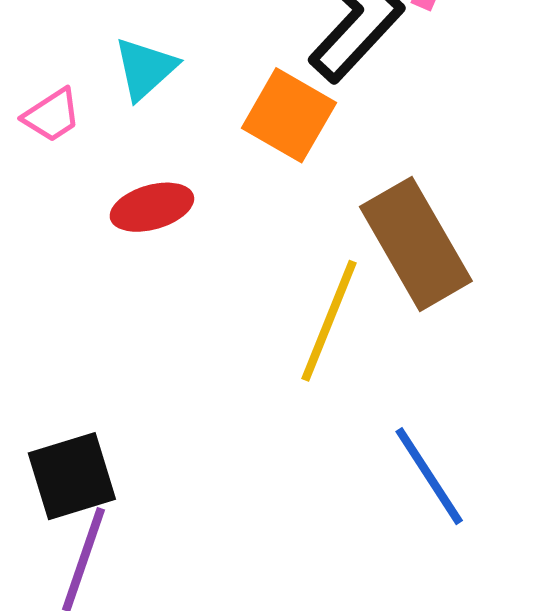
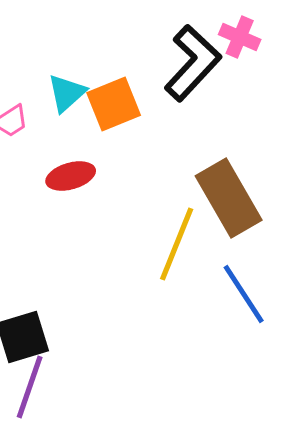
orange square: (289, 115) -> (114, 104), moved, turned 38
blue line: (429, 476) -> (244, 294), moved

